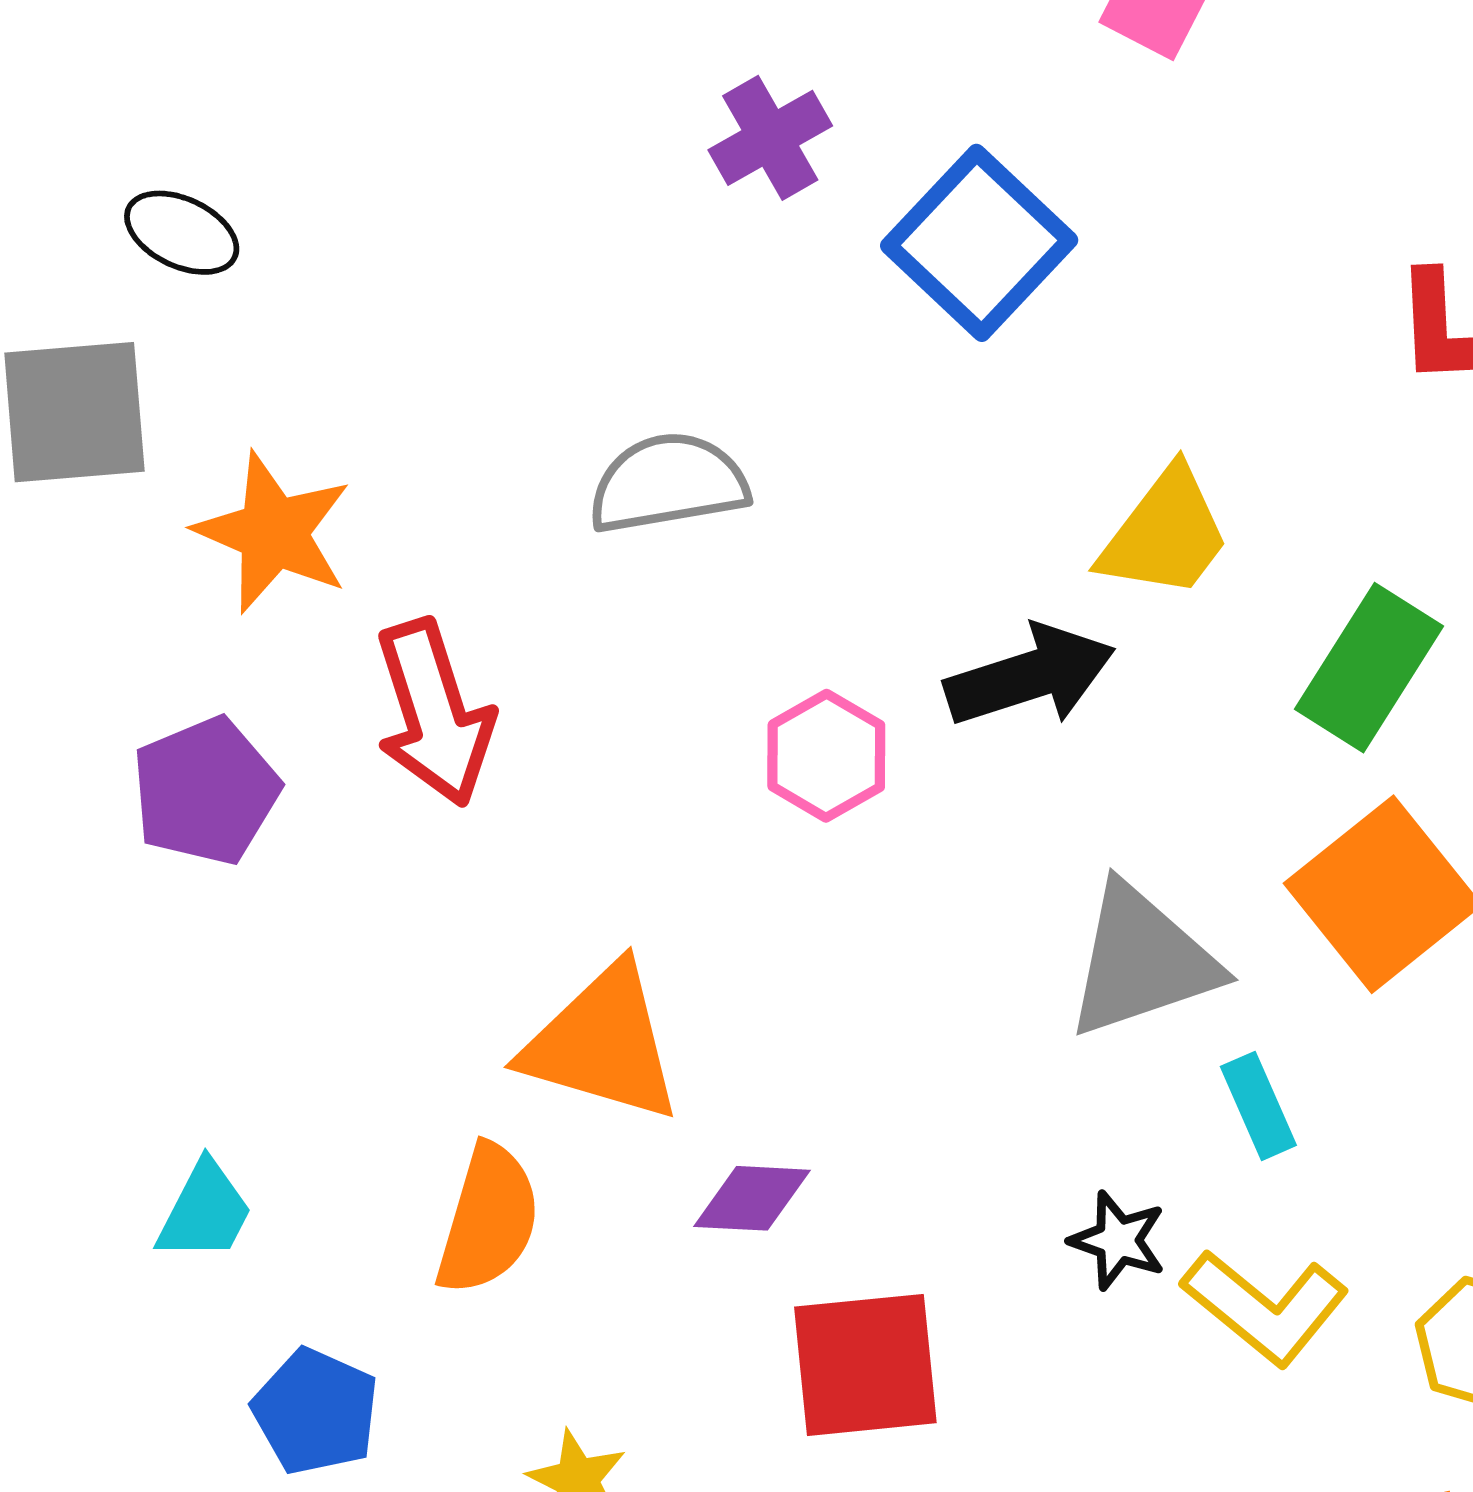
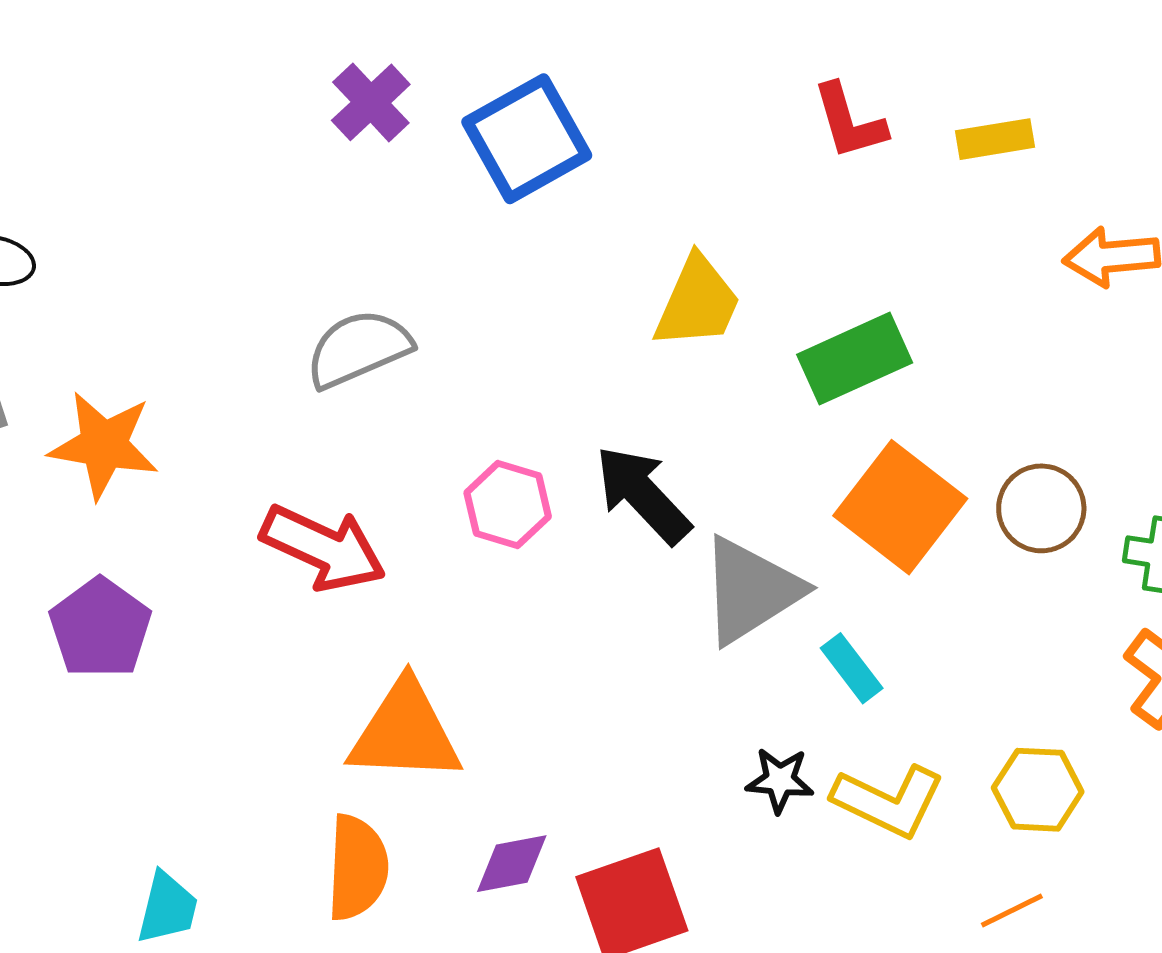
blue square: (979, 243) -> (527, 139), turned 31
green rectangle: (1369, 668) -> (855, 359), turned 47
black arrow: (1030, 676) -> (643, 495), moved, turned -102
red arrow: (434, 713) -> (323, 548), moved, turned -34
purple diamond: (752, 1198) -> (512, 864), moved

